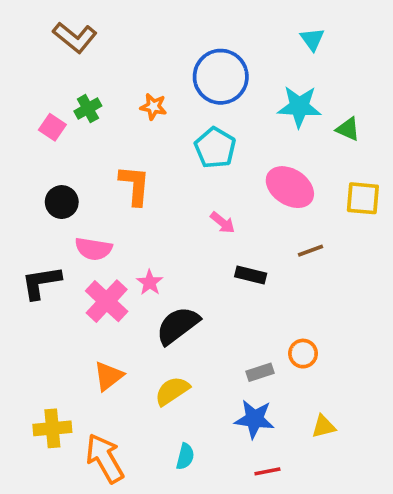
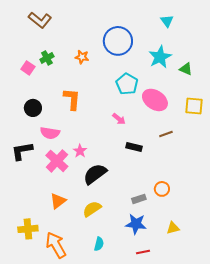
cyan star: (299, 107) -> (160, 57), turned -30
cyan pentagon: (215, 148) -> (127, 84), moved

